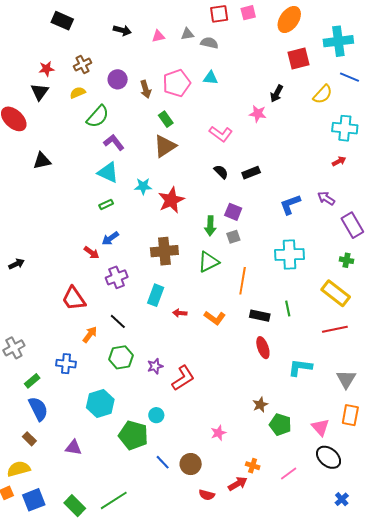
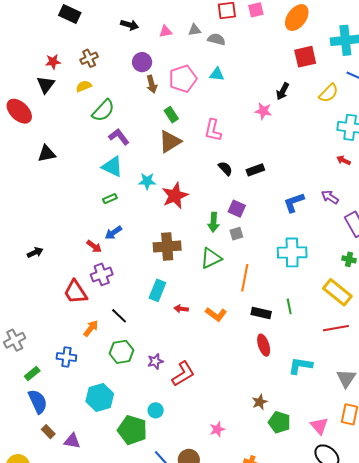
purple circle: (118, 79) -> (142, 62), moved
pink L-shape: (221, 134) -> (213, 130), moved, turned 65
red arrow: (339, 161) -> (344, 160), turned -128
black arrow: (17, 264) -> (35, 252), moved
purple cross: (117, 277) -> (102, 274), moved
brown rectangle: (29, 439) -> (48, 432), moved

